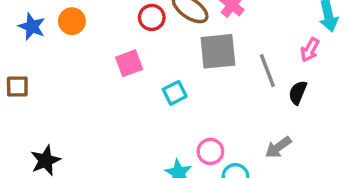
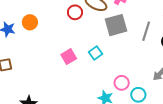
pink square: (129, 63) -> (69, 57), moved
gray line: (267, 71) -> (146, 31), turned 48

